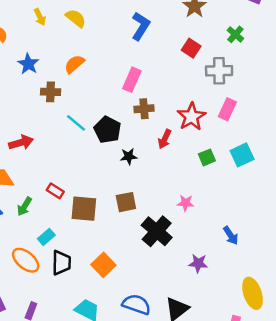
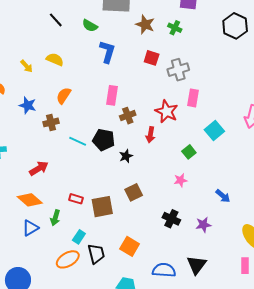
green cross: (235, 34) -> (175, 28), moved
green square: (207, 157) -> (189, 152), moved
black cross: (157, 231) -> (171, 219), moved, size x0.7
orange ellipse: (26, 260) -> (68, 259), turned -55

